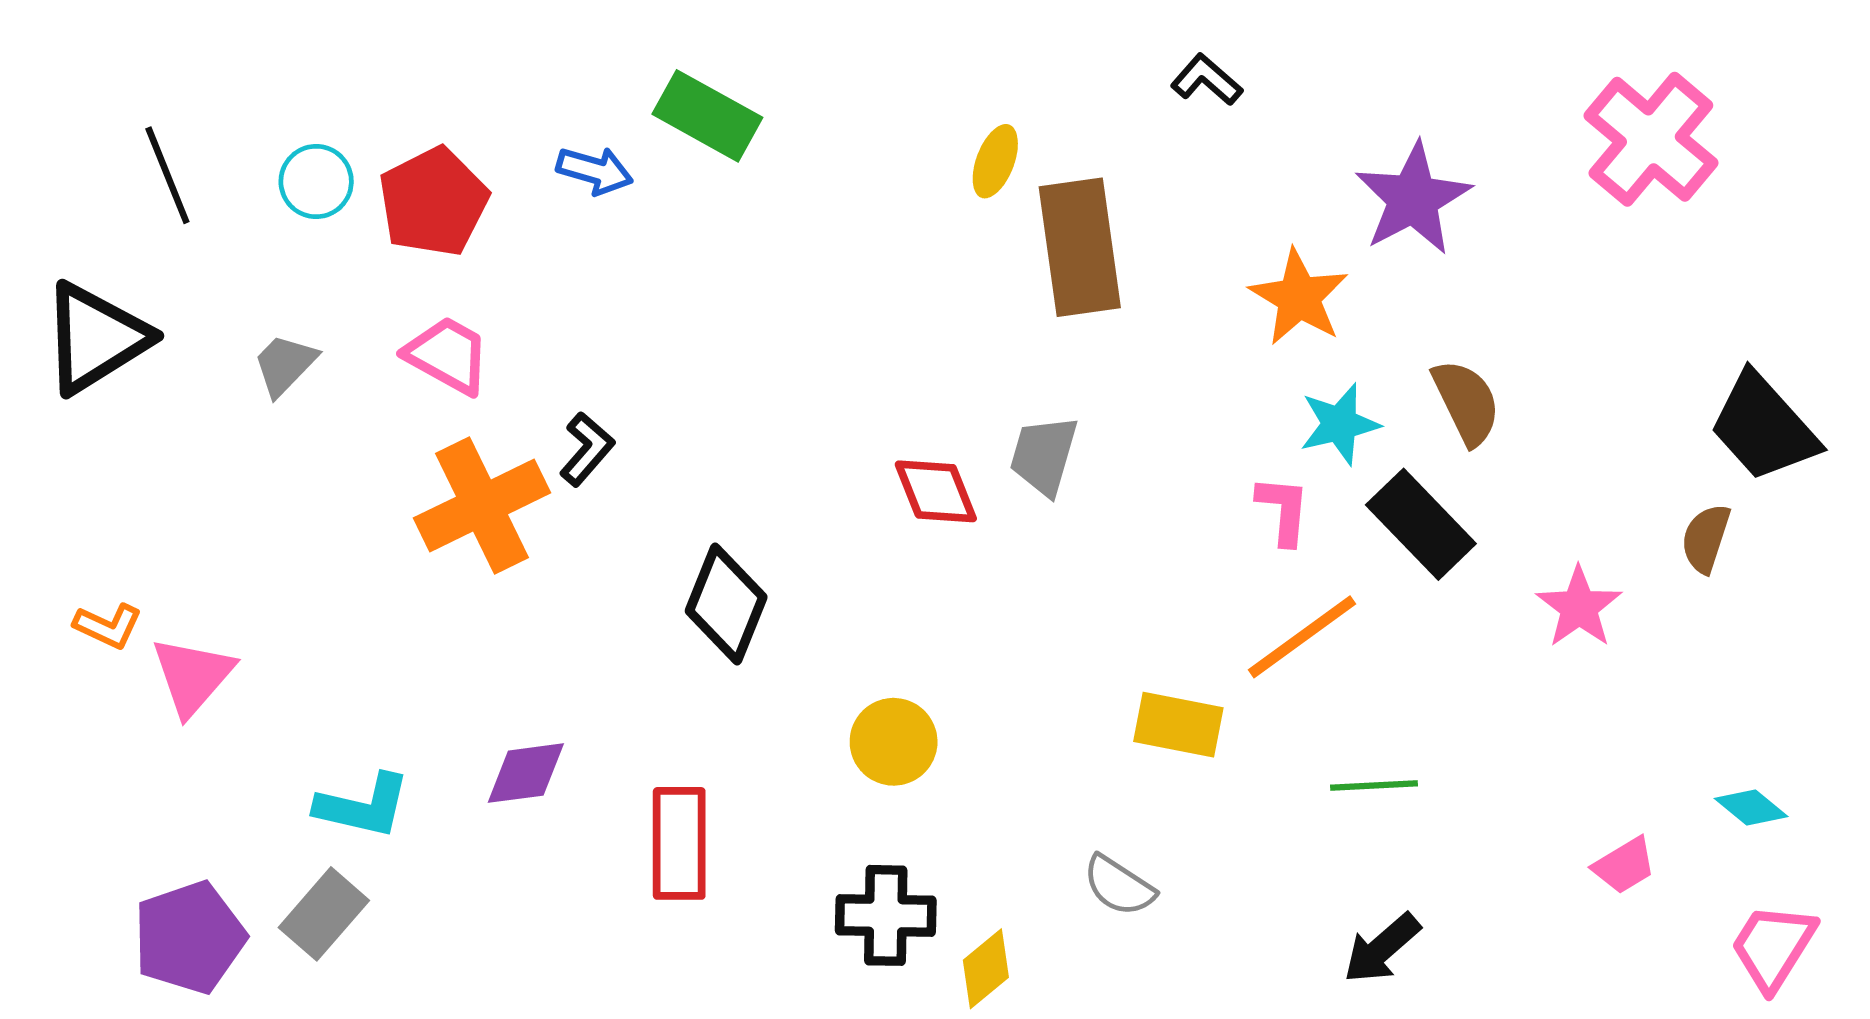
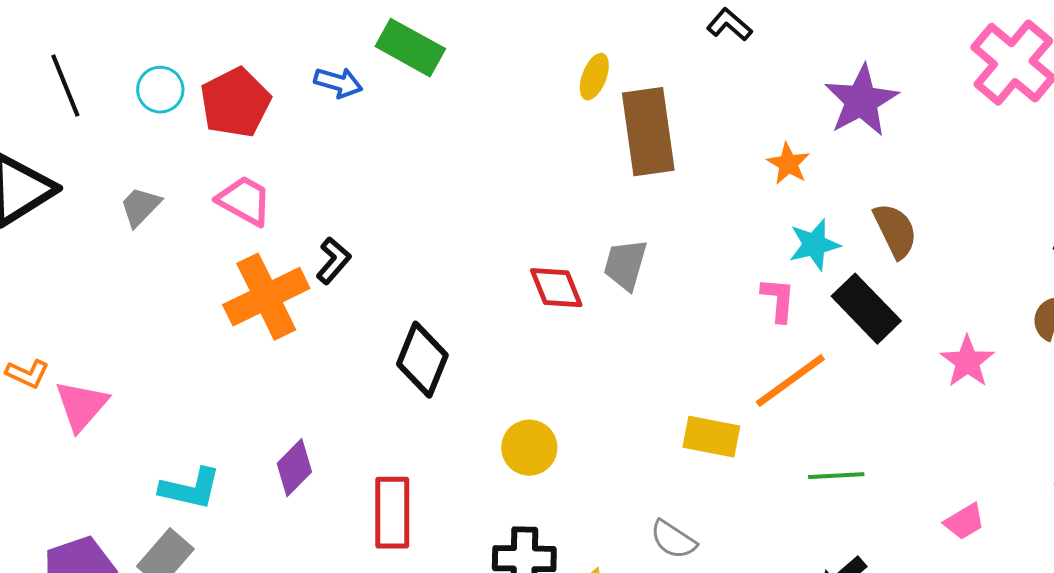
orange star: (1299, 297) -> (788, 164), size x0.7
purple diamond: (526, 773) -> (294, 468), turned -38
pink trapezoid: (1624, 865) -> (964, 522), moved

